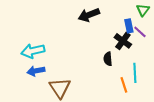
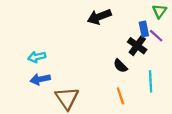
cyan arrow: (33, 51) -> (37, 57), size x0.7
black semicircle: (108, 59) -> (120, 66), turned -40
orange line: (124, 85) -> (120, 96), moved

